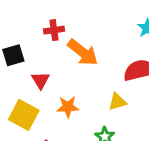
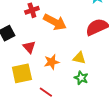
yellow triangle: (117, 102) -> (79, 58), moved, turned 40
yellow square: (24, 115) -> (22, 73), turned -30

